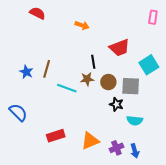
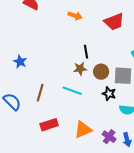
red trapezoid: (119, 48) -> (114, 22), moved
brown line: (47, 69) -> (40, 93), moved
cyan line: (67, 88) -> (72, 91), moved
purple cross: (116, 148) -> (109, 137), turned -32

